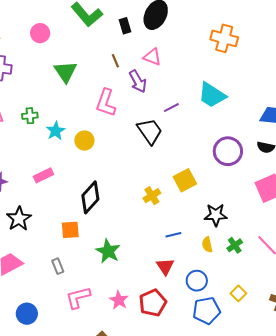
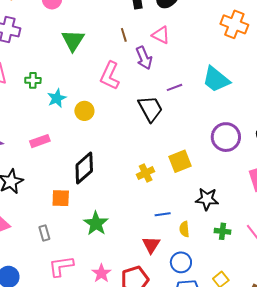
yellow semicircle: (207, 245) -> (184, 229), moved
green cross: (235, 245) -> (223, 231), turned 35

